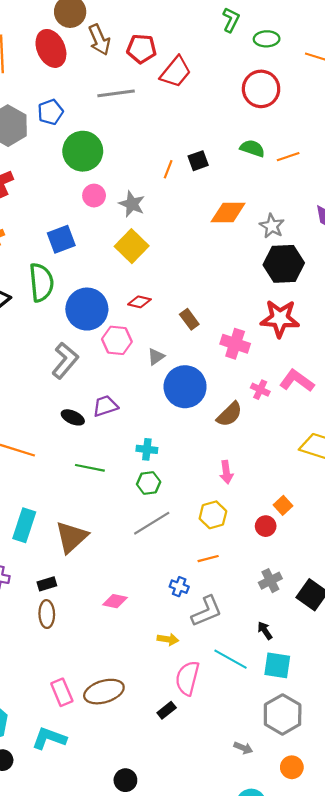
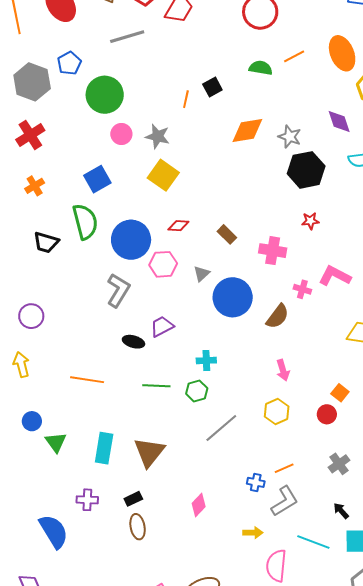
orange line: (288, 157) -> (294, 56), moved
red star: (280, 318) -> (310, 221), size x0.5
green hexagon: (149, 483) -> (197, 391), moved
orange line: (208, 559) -> (284, 468), moved
pink diamond: (115, 601) -> (199, 505), turned -50

